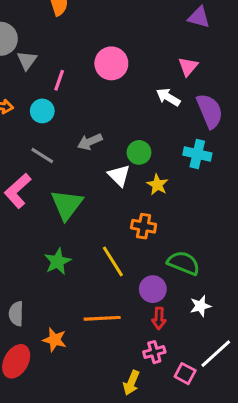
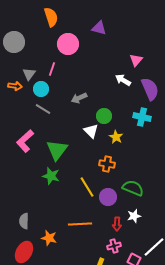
purple triangle: (199, 17) -> (99, 28), moved
gray triangle: (27, 60) -> (29, 74), moved
pink circle: (111, 63) -> (68, 44), moved
gray arrow: (90, 142) -> (79, 98), moved
gray line: (42, 156) -> (43, 109), moved
green star: (58, 261) -> (51, 176), moved, turned -30
purple circle: (153, 289) -> (108, 197), moved
white star: (200, 306) -> (134, 216), moved

